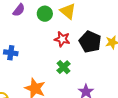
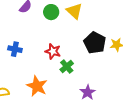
red star: (62, 39) -> (53, 51), moved

